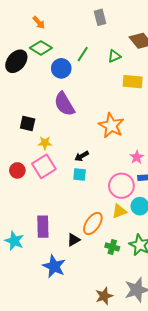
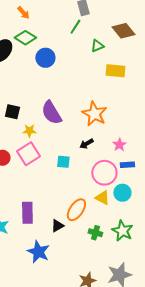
green line: (83, 54) -> (75, 27), moved
purple semicircle: (64, 104) -> (51, 113), moved
black arrow: (82, 156) -> (86, 144), moved
yellow triangle: (119, 211) -> (102, 198), turned 49

